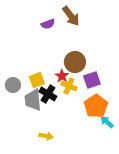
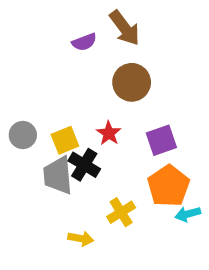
brown circle: (75, 62) -> (132, 82), moved
gray circle: (13, 85) -> (23, 135), moved
yellow cross: (69, 86) -> (121, 212), moved, turned 35
cyan arrow: (107, 122) -> (188, 214), turned -56

